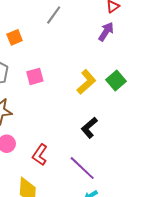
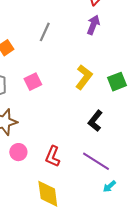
gray line: (54, 15) -> (45, 32), moved
green square: (116, 81) -> (117, 82), moved, turned 30

